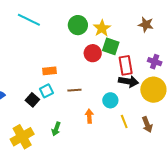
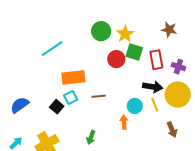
cyan line: (29, 20) -> (52, 49), moved, turned -60
red rectangle: (126, 65) -> (156, 60), moved
orange rectangle: (50, 71) -> (73, 77), size x1.6
orange arrow: (89, 116) -> (124, 122), moved
yellow line: (124, 121) -> (155, 105), moved
green arrow: (56, 129) -> (91, 137), moved

